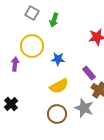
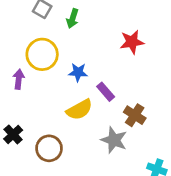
purple rectangle: (89, 73) -> (106, 92), moved
brown circle: (57, 114) -> (49, 148), moved

